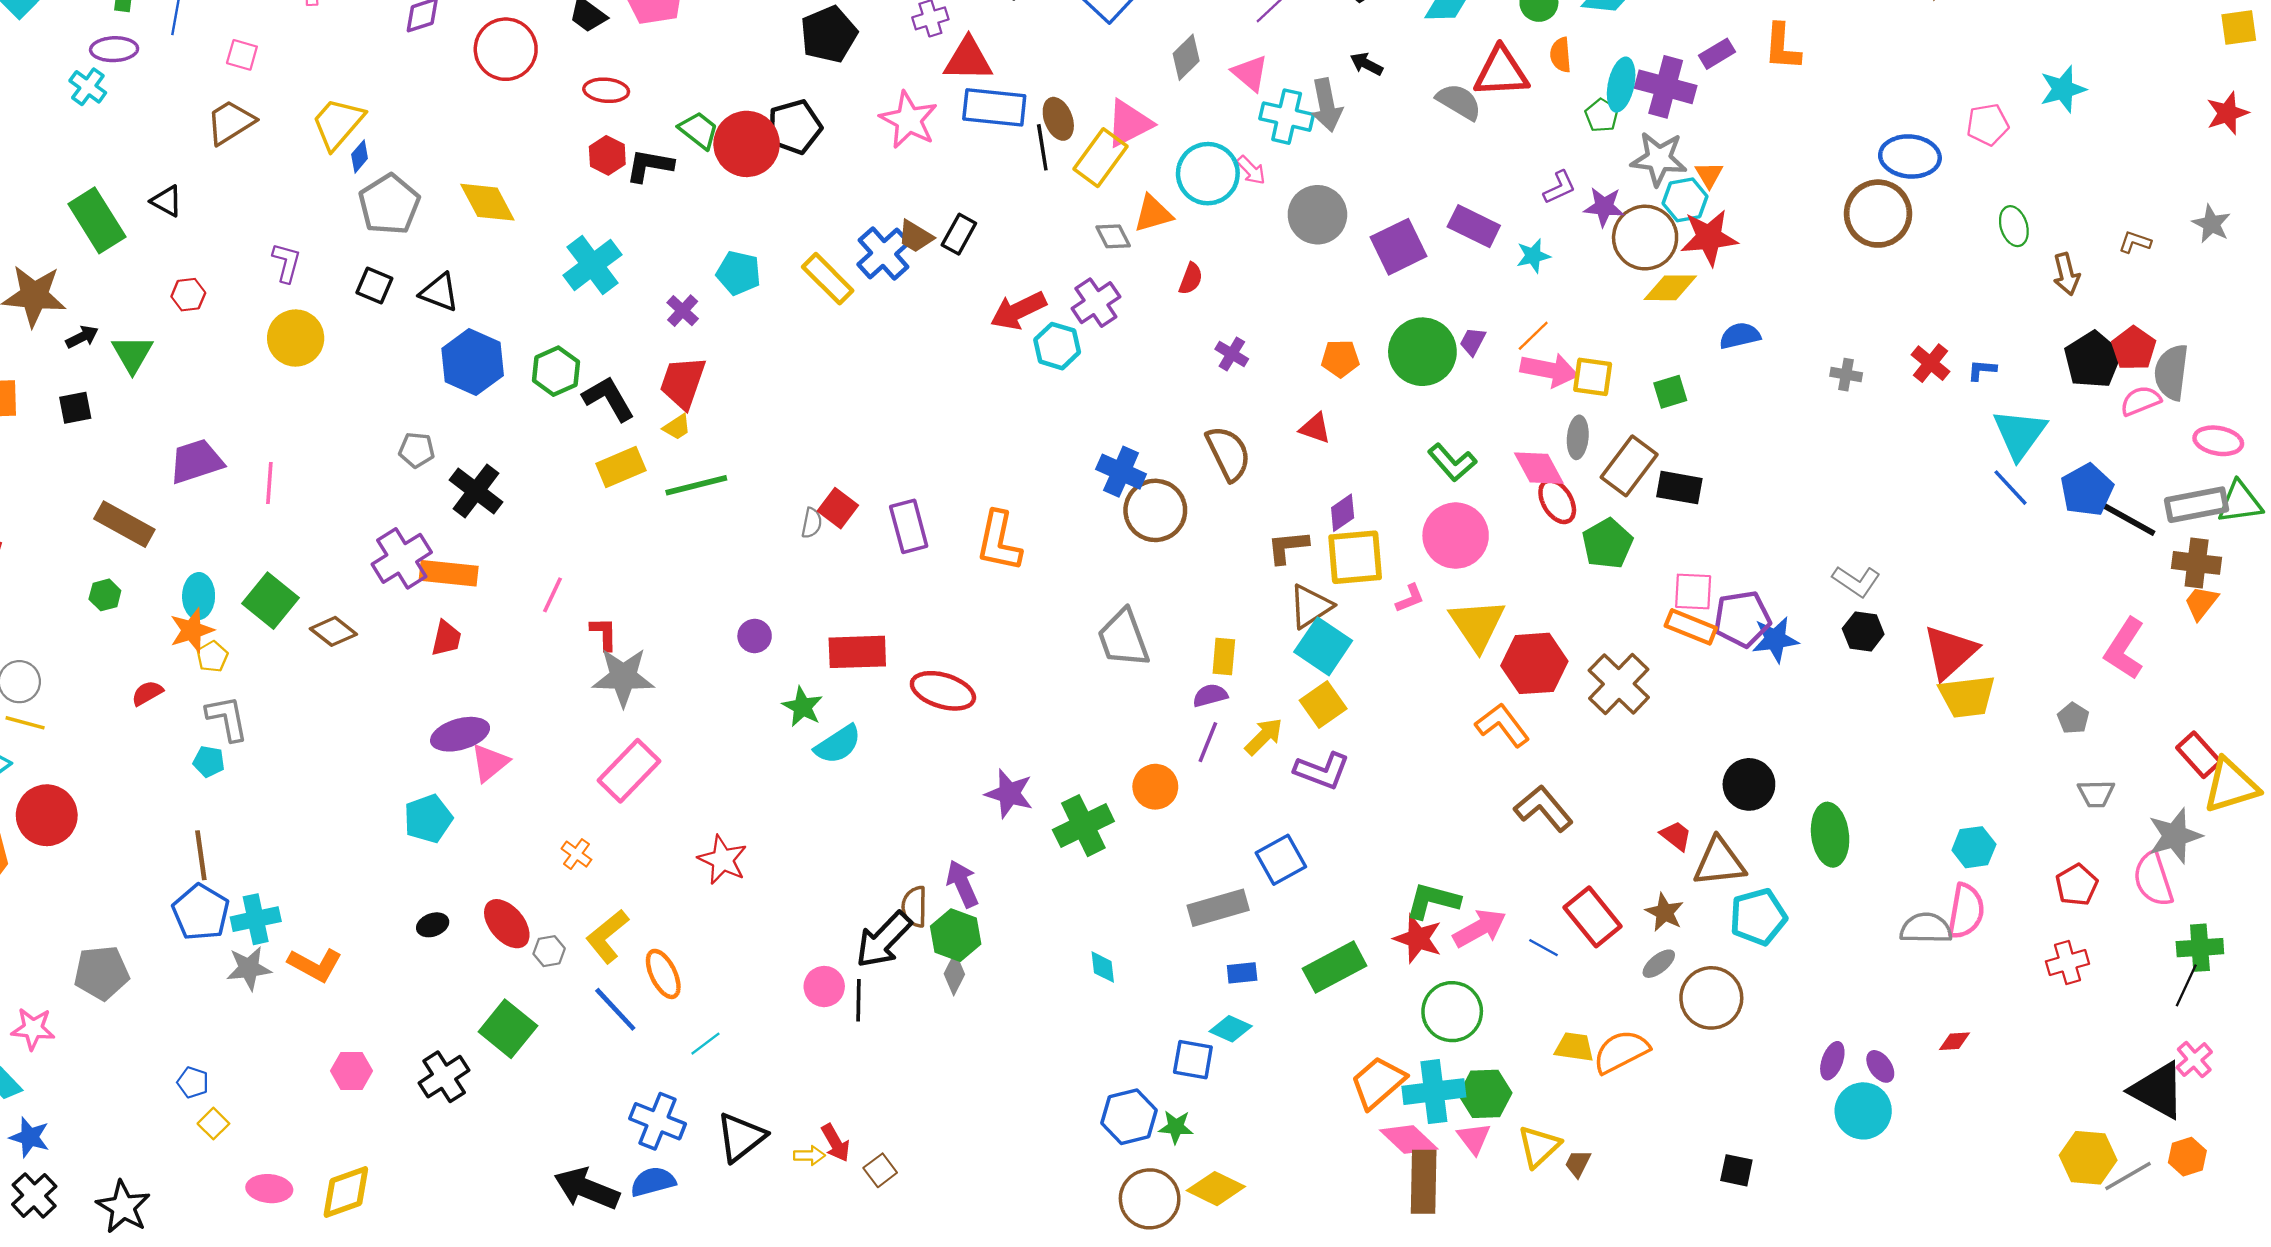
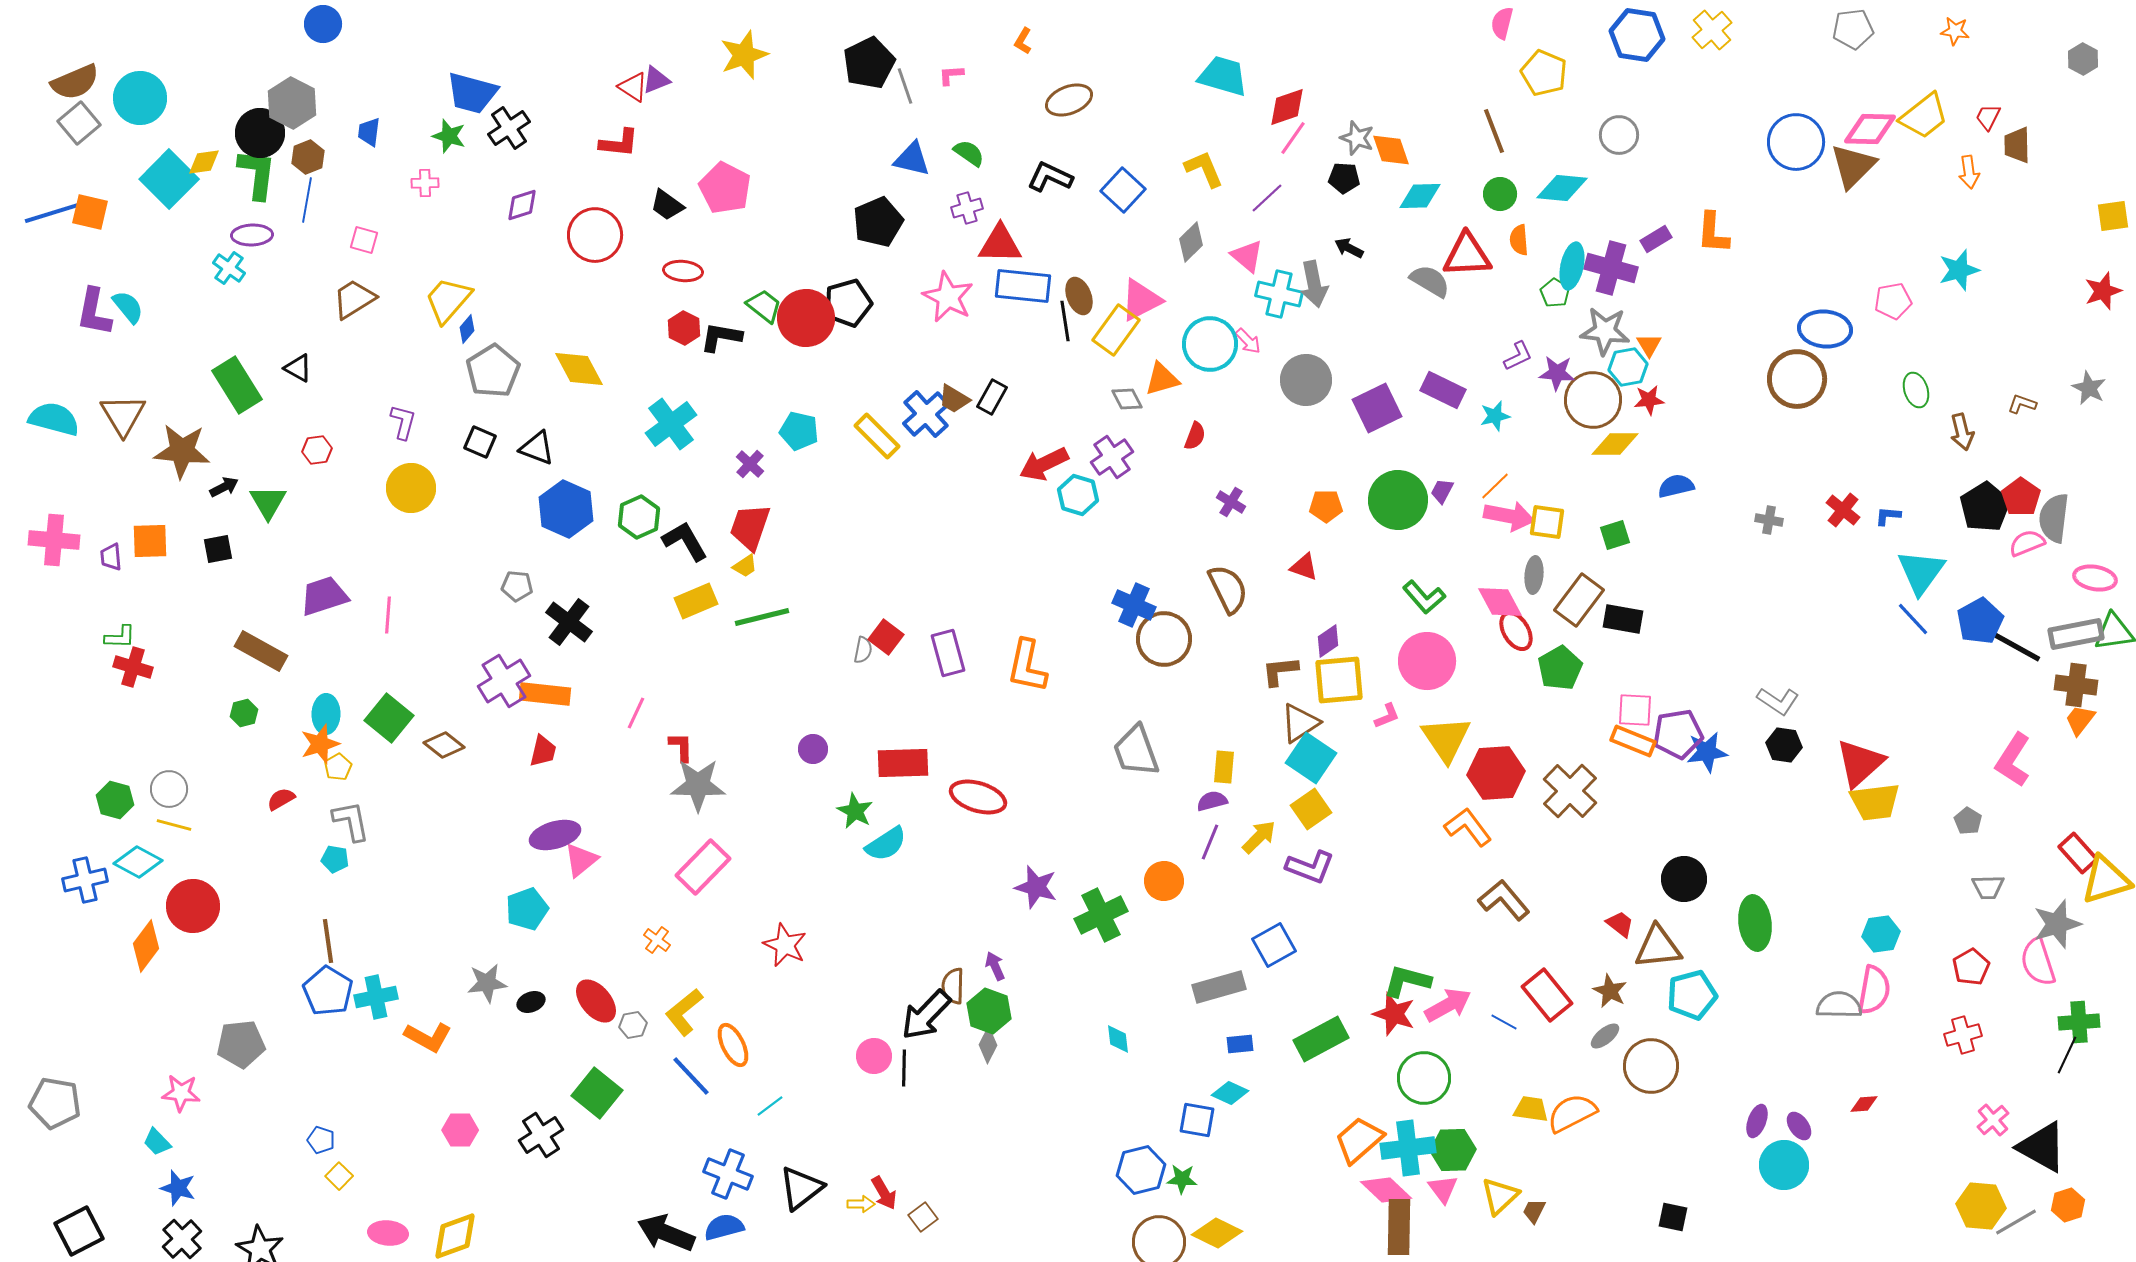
red star: (1709, 238) -> (1649, 400), size x0.6
purple arrow: (962, 884) -> (995, 966), size x0.7
gray star: (249, 968) -> (487, 983), moved
pink cross: (2194, 1060) -> (1993, 1120), moved

